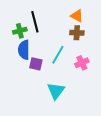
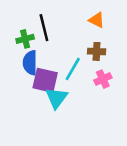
brown cross: (77, 33) -> (97, 51), moved
purple square: (36, 64) -> (45, 80), size x1.5
cyan triangle: (56, 91) -> (56, 98), moved

